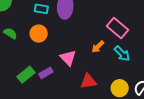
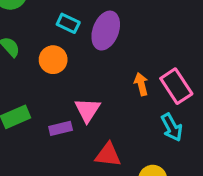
orange arrow: (98, 47) -> (141, 84), moved, turned 104
purple rectangle: (46, 73) -> (61, 128), moved

